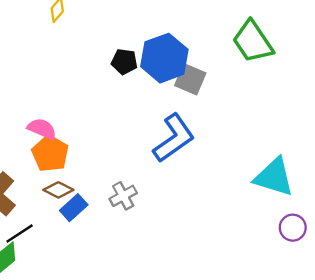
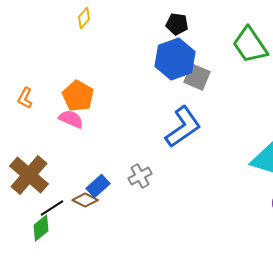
black pentagon: (124, 62) -> (177, 24), moved
orange pentagon: (50, 153) -> (78, 96), moved
brown diamond: (58, 190) -> (85, 200), moved

